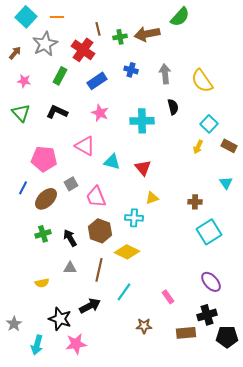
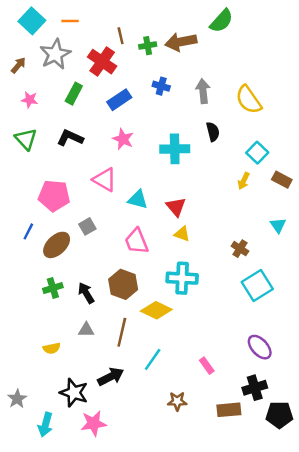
pink trapezoid: (96, 197) -> (137, 241), moved
yellow triangle: (152, 198) -> (182, 234), moved, turned 40
brown cross: (195, 202) -> (240, 249), turned 32
cyan cross: (134, 218) -> (182, 278), moved, size x1.4

